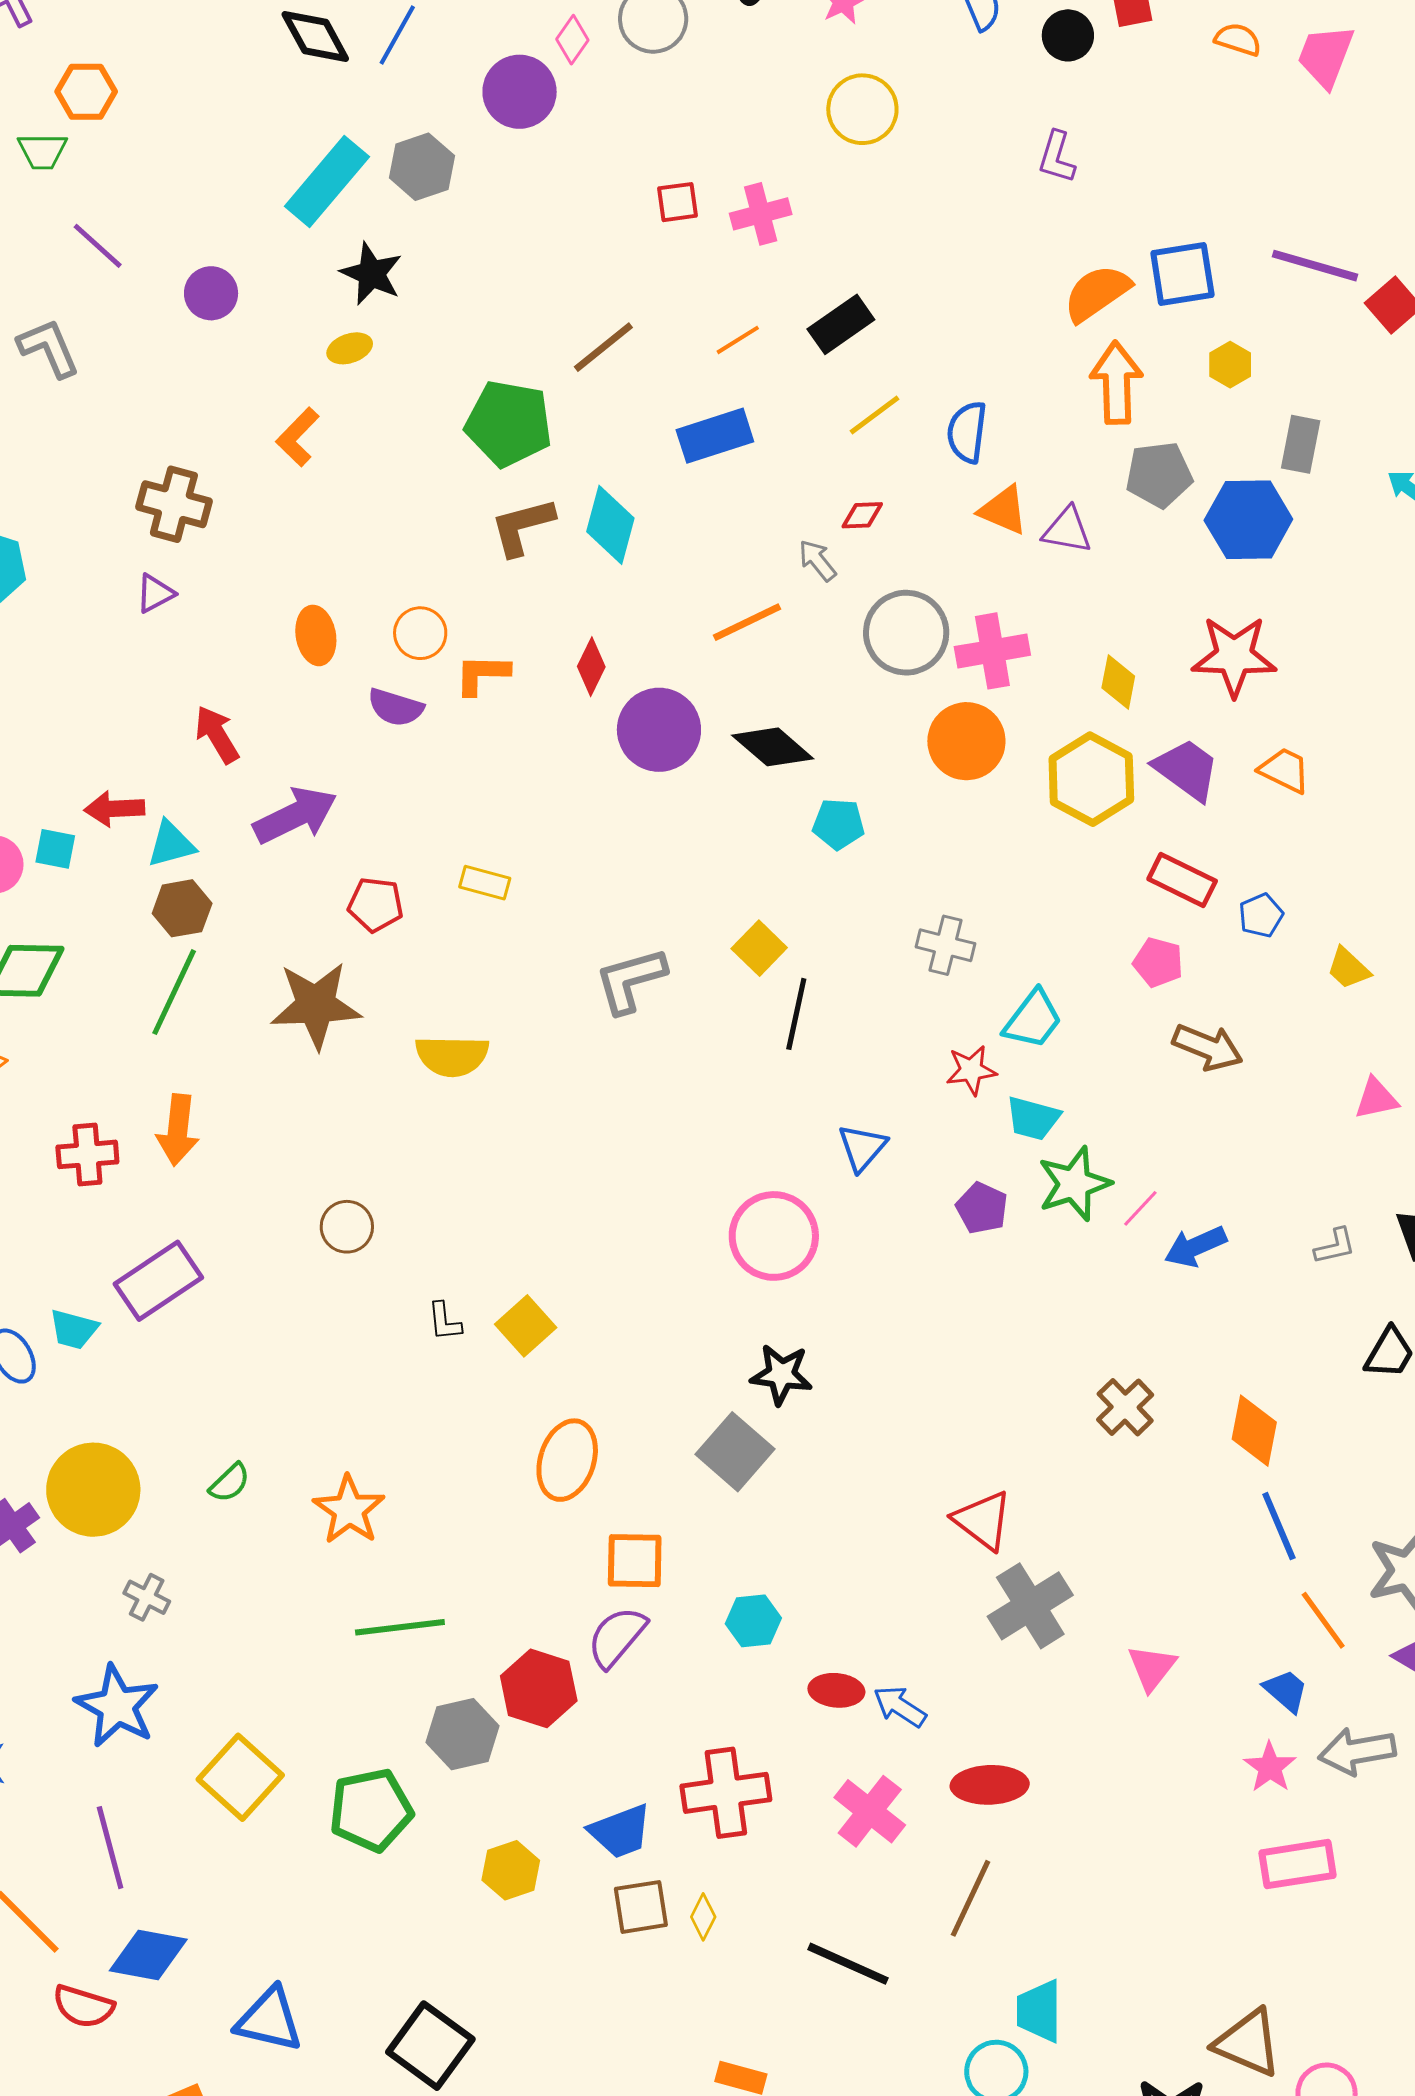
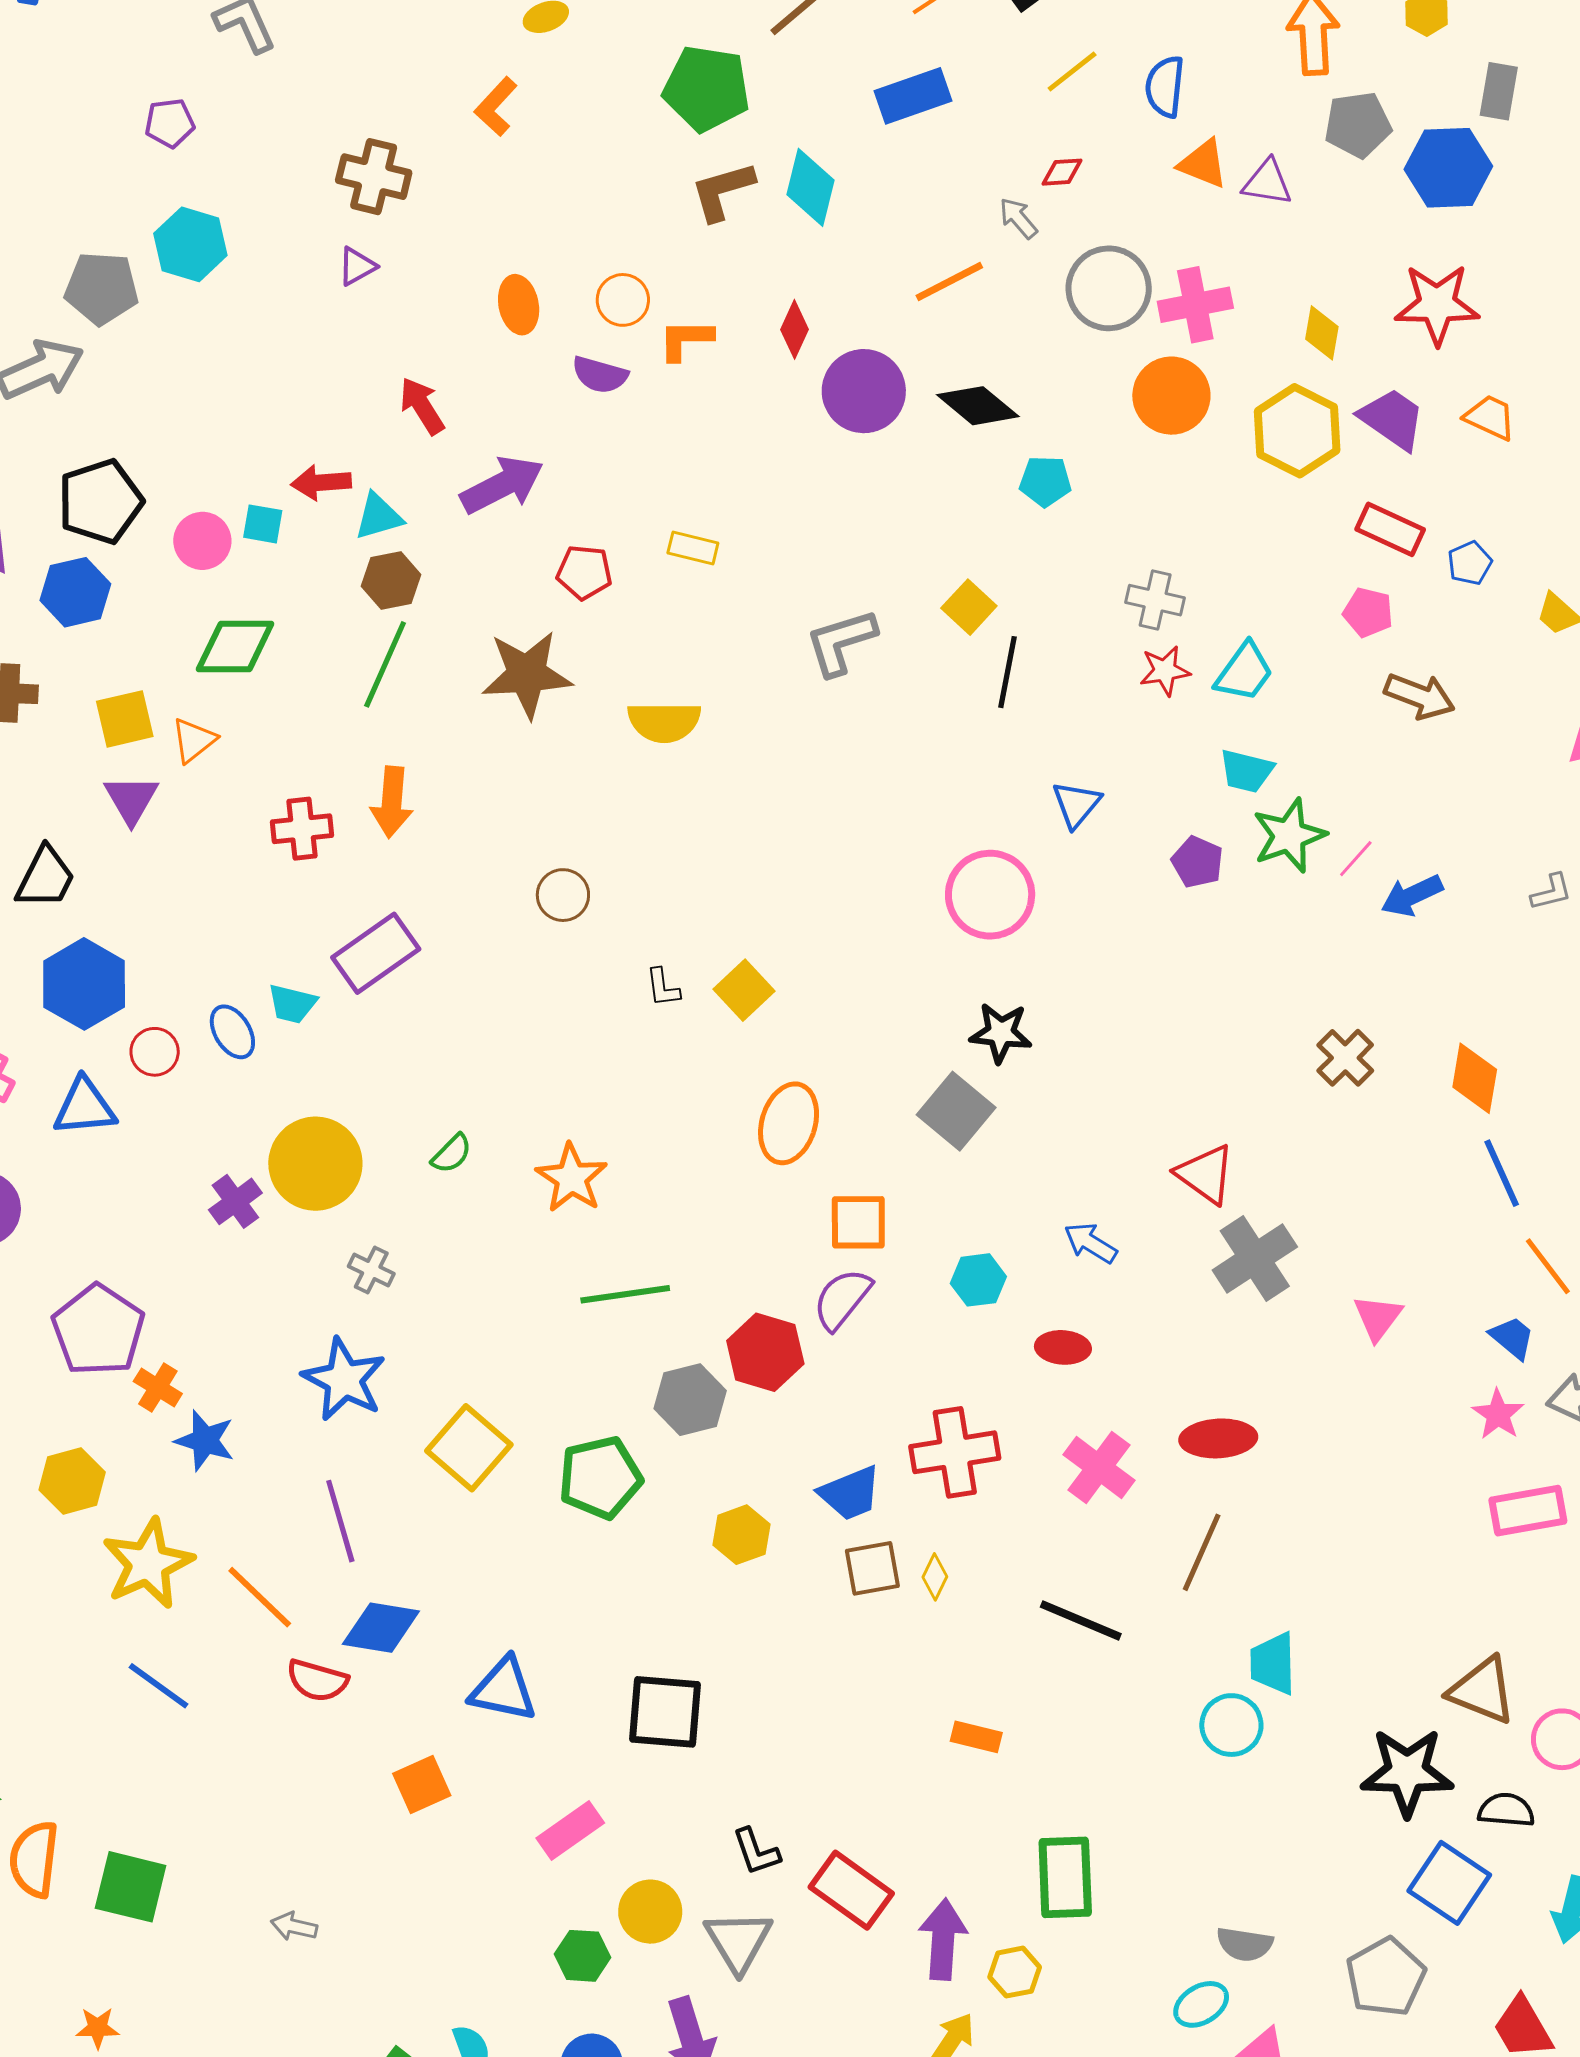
red star: (971, 1070) -> (1165, 671), moved
blue arrow: (900, 1706) -> (1091, 1243), moved
black square: (430, 2046) -> (665, 1712), turned -30

